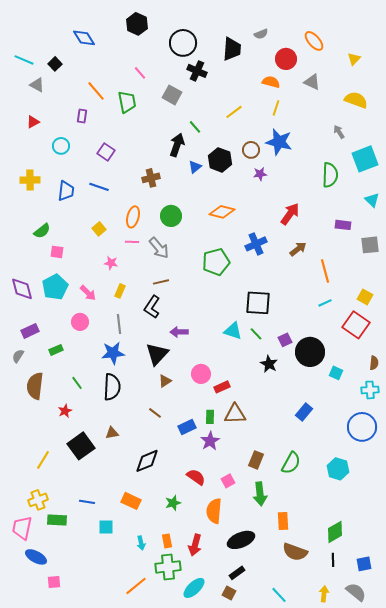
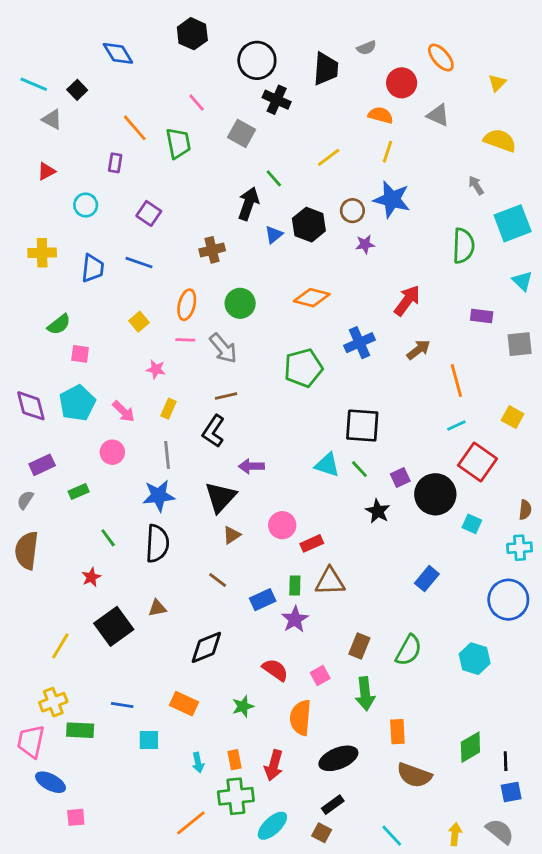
red square: (356, 325) -> (477, 462), moved
brown semicircle: (35, 386) -> (27, 550), moved
black line: (333, 560) -> (506, 761), moved

